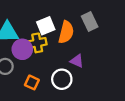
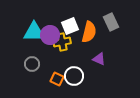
purple circle: (22, 49) -> (50, 35), moved
white circle: (62, 79) -> (74, 76), moved

